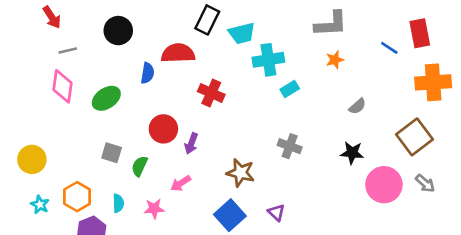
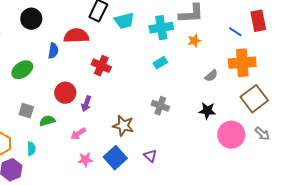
cyan cross: (268, 60) -> (161, 28), moved
orange cross: (433, 82) -> (242, 63), moved
green semicircle: (140, 166) -> (47, 121), turned 49
pink star: (154, 209) -> (85, 160), moved

